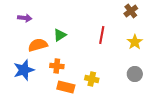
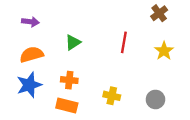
orange semicircle: (38, 45) -> (32, 55), moved
gray circle: (135, 74) -> (155, 99), moved
orange rectangle: (66, 87) -> (67, 106), moved

